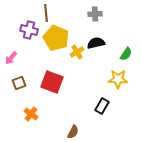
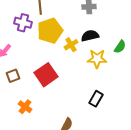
yellow pentagon: (56, 38) -> (50, 31), turned 30
yellow star: (118, 79) -> (97, 59), moved
red square: (52, 82) -> (46, 75), turned 35

